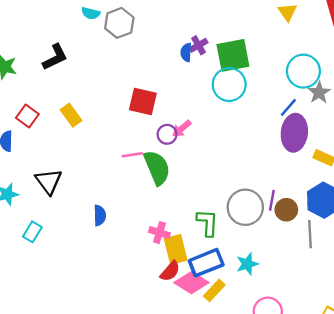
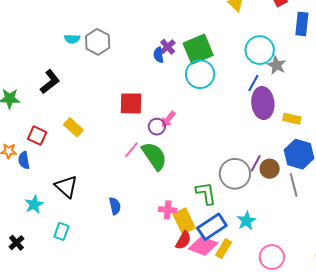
pink line: (132, 155) -> (131, 150), turned -30
purple line: (272, 200) -> (256, 163), turned 30

